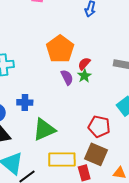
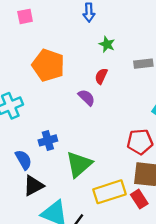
orange pentagon: (60, 49) -> (48, 65), moved
green star: (84, 76) -> (107, 44), moved

